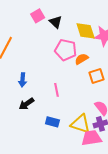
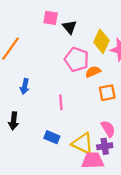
pink square: (38, 16) -> (51, 18), turned 32
yellow diamond: (86, 31) -> (101, 41), turned 35
black arrow: (26, 104) -> (14, 121), moved, turned -56

